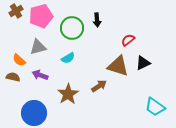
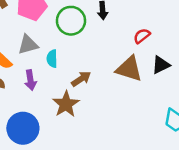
cyan semicircle: (68, 58) -> (52, 59), moved, turned 120
purple arrow: (40, 75) -> (30, 80), turned -119
brown arrow: (99, 86) -> (81, 79), moved

